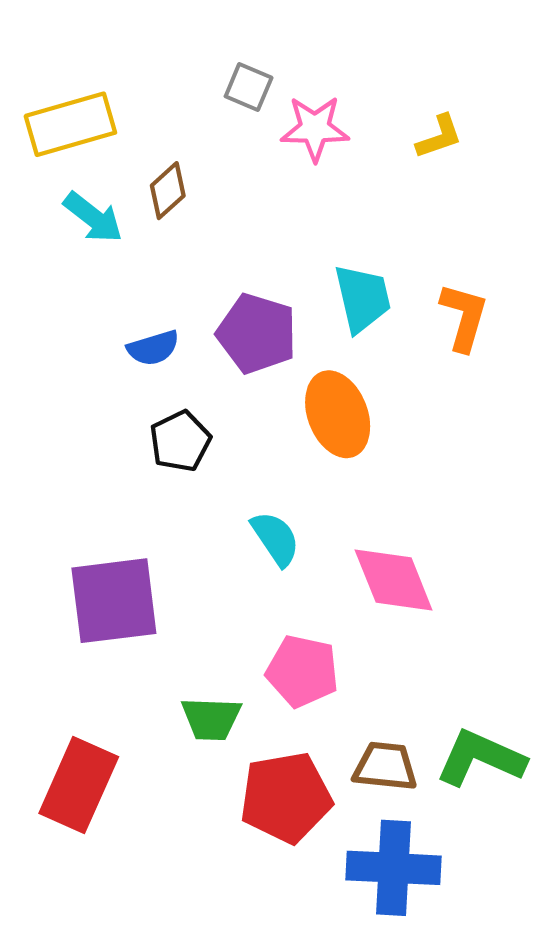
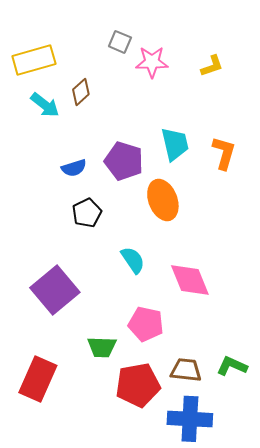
purple square: (114, 601) -> (55, 290), turned -33
green L-shape: (481, 758) -> (232, 366), size x0.7

